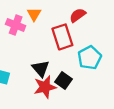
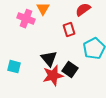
red rectangle: (62, 37) -> (69, 30), size x0.6

